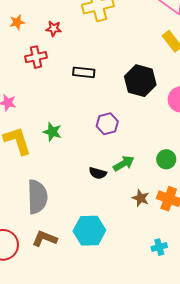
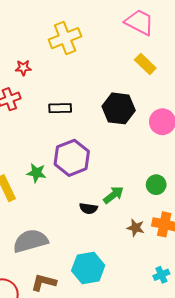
purple hexagon: (107, 124) -> (72, 158), moved, size x1.6
gray semicircle: (37, 197) -> (30, 241), turned -96

